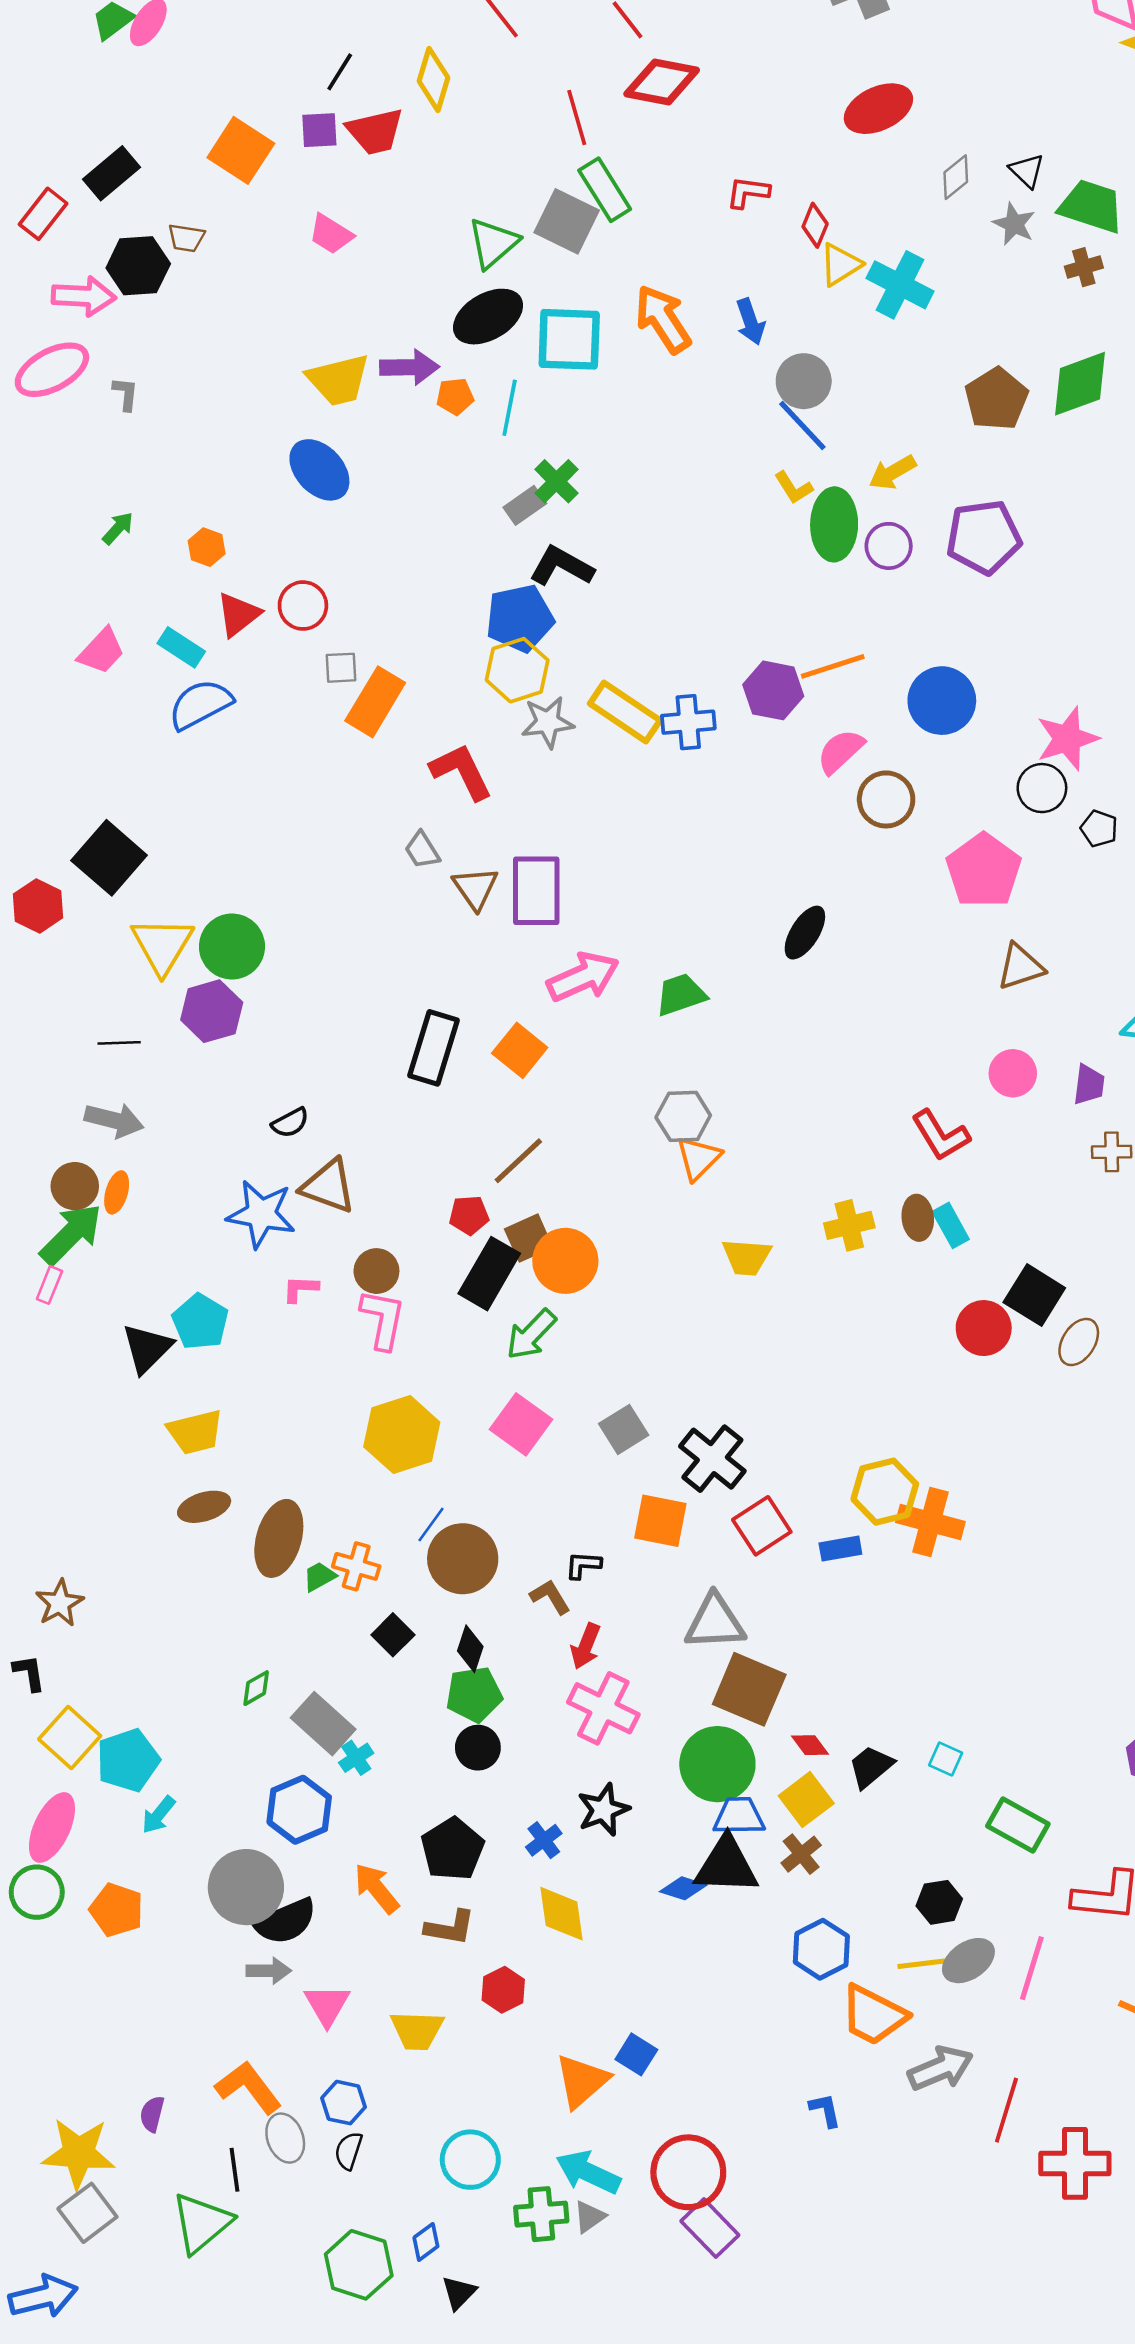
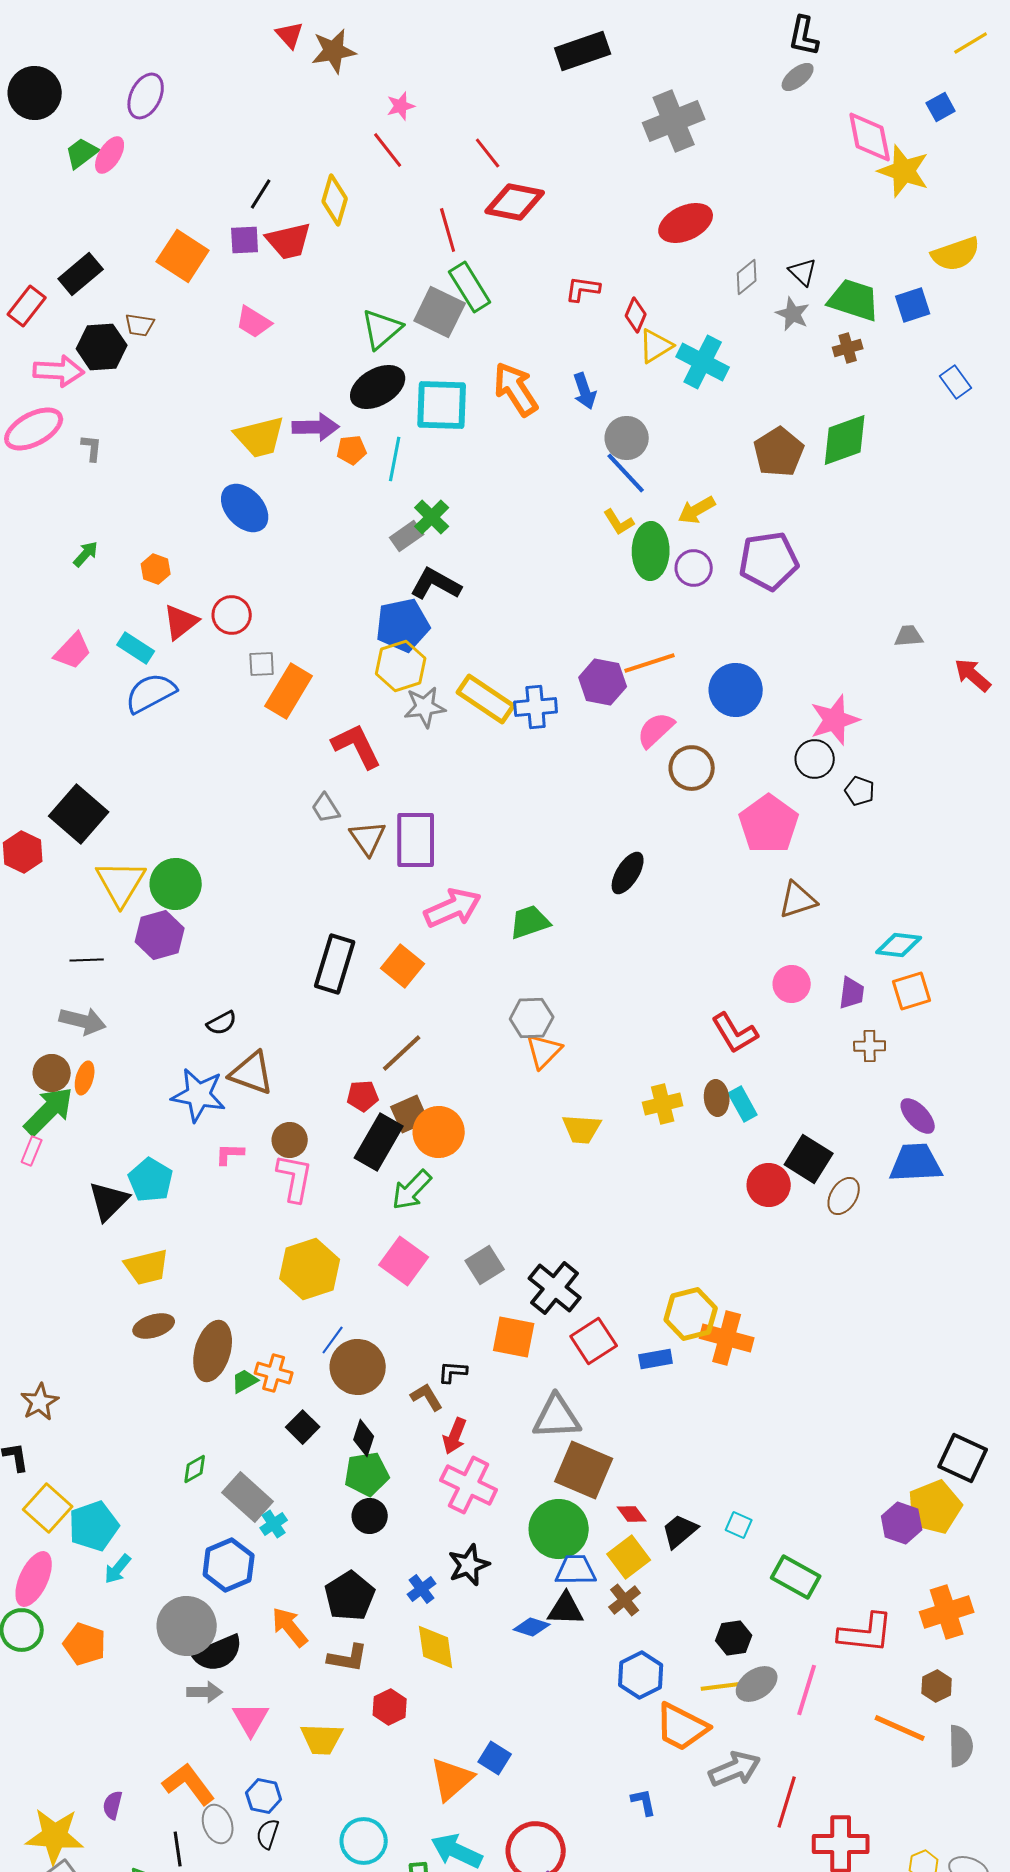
black triangle: (726, 1866) -> (566, 1609), size x0.7

